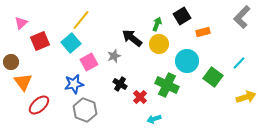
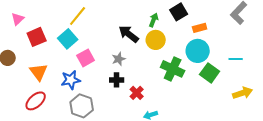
gray star: (114, 56) -> (119, 59), moved
cyan circle: (187, 61) -> (198, 51), moved
cyan line: (239, 63) -> (236, 59), turned 48
orange triangle: (23, 82) -> (39, 72), moved
black cross: (120, 84) -> (117, 80), turned -32
green cross: (167, 85) -> (173, 69), moved

